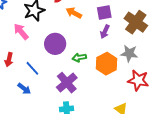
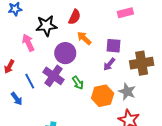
brown cross: (136, 22) -> (142, 63), turned 30
purple circle: (55, 44) -> (65, 53), moved
green arrow: (79, 58) -> (78, 83), turned -128
purple cross: (67, 83) -> (54, 76), moved, turned -30

